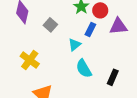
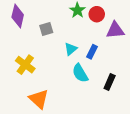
gray square: (50, 25) -> (46, 29), turned 32
blue rectangle: (90, 30) -> (92, 52), moved

